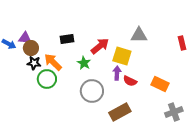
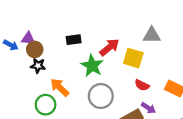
orange arrow: (53, 62) -> (60, 87), moved
green star: (84, 63) -> (92, 66), size x1.5
purple arrow: (117, 73) -> (148, 108), moved, turned 120
green circle: (47, 79) -> (46, 105), moved

